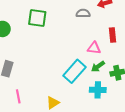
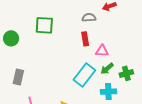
red rectangle: (112, 35) -> (85, 39), moved

